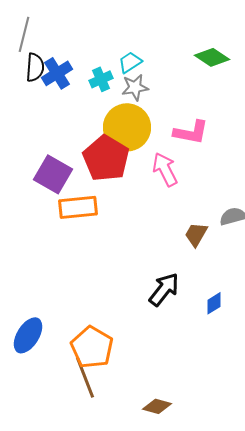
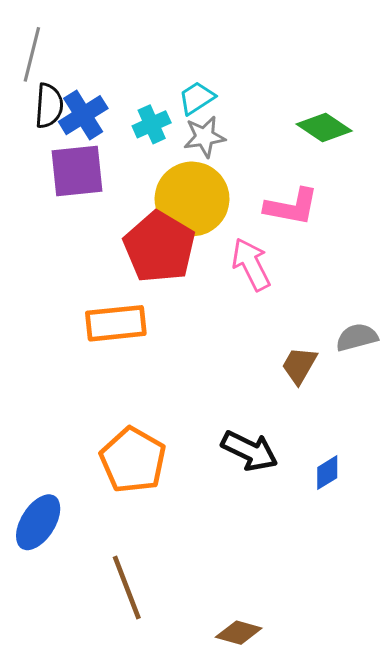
green diamond: (212, 57) -> (324, 127), moved
purple square: (53, 174) -> (77, 171), moved, turned -36
black arrow: (164, 289) -> (250, 451), turned 78
orange pentagon: (92, 347) -> (133, 460), moved

